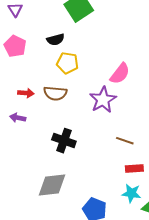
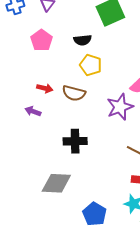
black cross: (64, 141) -> (75, 141), turned -30

